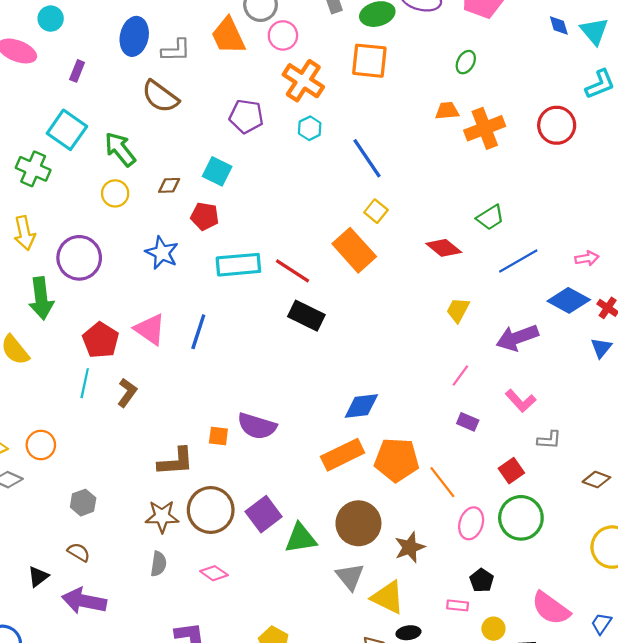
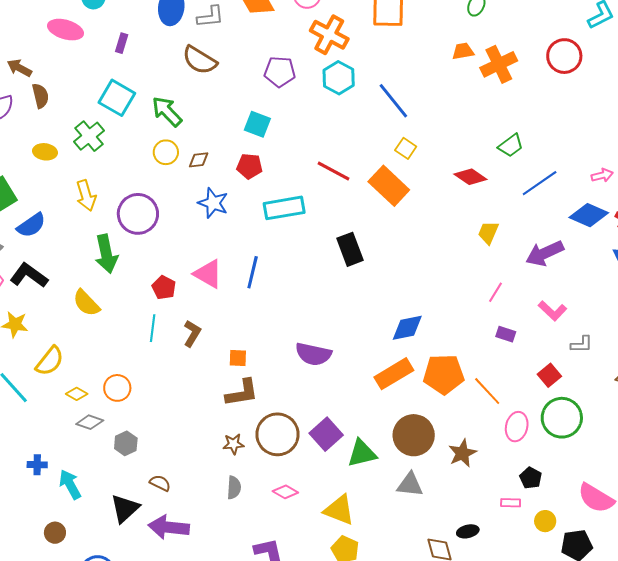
cyan hexagon: (310, 128) -> (339, 78), size x1.5
green cross: (33, 169) -> (89, 136), turned 32
brown diamond: (169, 185) -> (199, 160), moved
red line: (293, 271) -> (333, 171), moved
black rectangle: (306, 316) -> (350, 249), turned 48
red pentagon: (101, 340) -> (164, 288), size x0.7
orange square: (218, 436) -> (238, 358), moved
gray hexagon: (83, 503) -> (126, 443), moved
brown star: (162, 516) -> (233, 444), size x0.7
black triangle: (38, 577) -> (125, 508), size x1.5
gray triangle: (350, 577) -> (410, 485), turned -40
yellow triangle: (388, 597) -> (339, 510), moved

